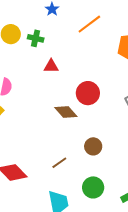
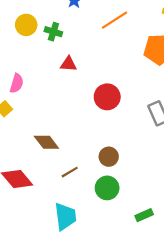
brown diamond: (66, 112) -> (46, 142), moved
green circle: (93, 187) -> (107, 188), moved

